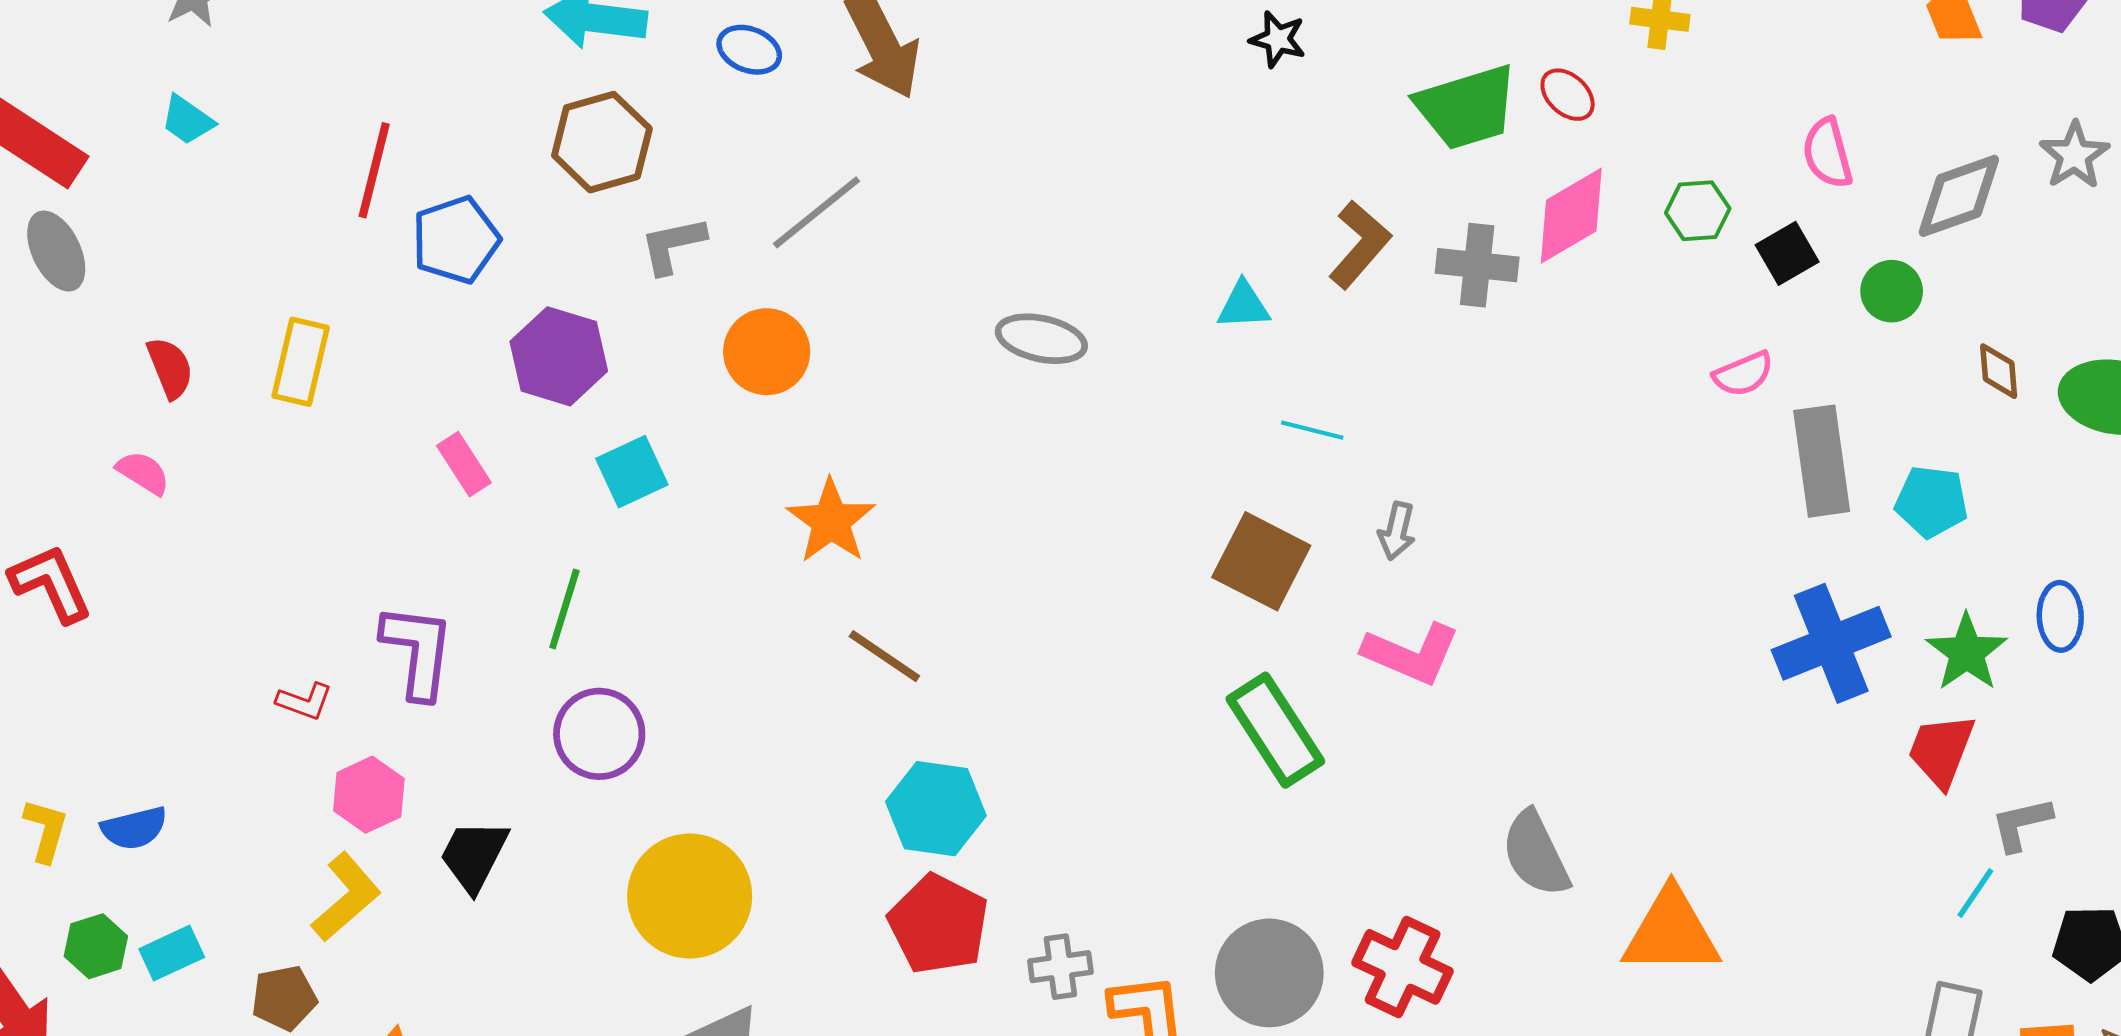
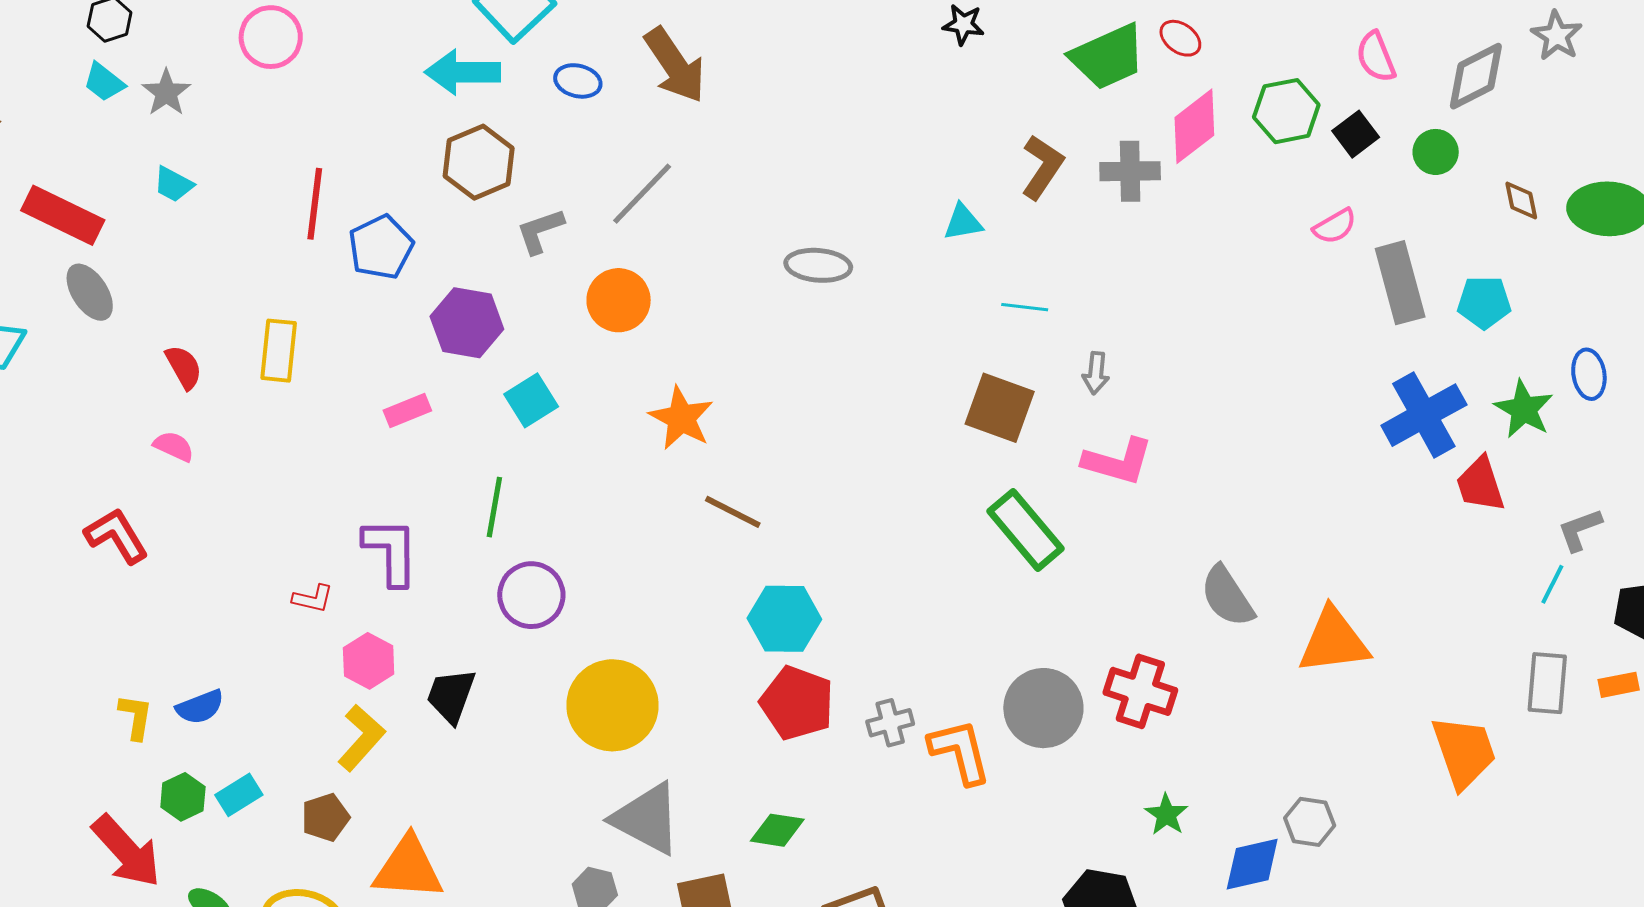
green hexagon: (1698, 211) -> (1286, 111), size x1.4
pink rectangle: (464, 464) -> (407, 410), turned -72
red trapezoid: (1941, 750) -> (1480, 484), moved, turned -32

